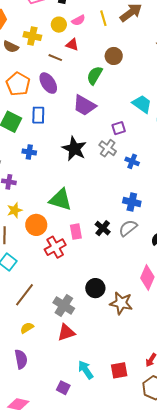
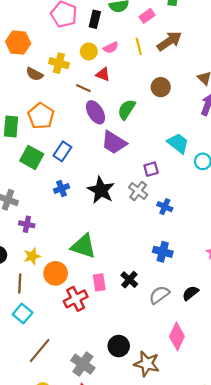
brown circle: (114, 56) -> (161, 87), moved
purple ellipse: (48, 83) -> (95, 112), moved
blue rectangle: (38, 115) -> (62, 151), turned 30
blue cross: (29, 152) -> (61, 188), moved, turned -32
gray semicircle: (128, 228) -> (159, 295), moved

